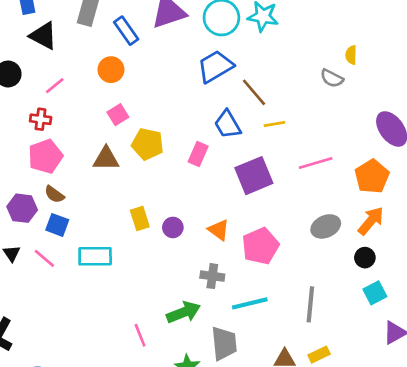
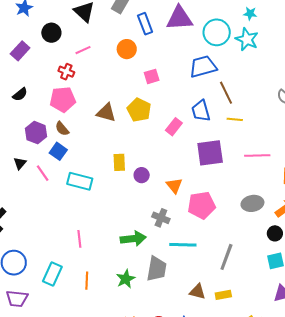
pink square: (118, 115) -> (152, 76), moved
pink line: (140, 335) -> (79, 239), moved

